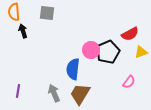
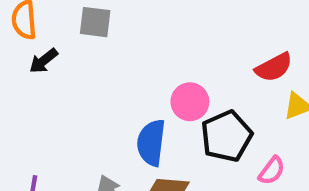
black arrow: (23, 31) -> (44, 61), turned -112
black pentagon: (108, 52) -> (226, 136), moved

